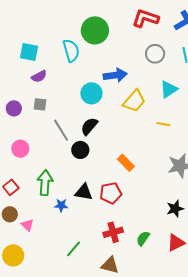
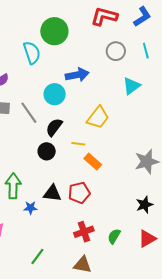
yellow trapezoid: (134, 101) -> (98, 117), moved
yellow line: (163, 124) -> (78, 144), moved
gray line: (61, 130) -> (29, 113), moved
green line: (74, 249) -> (37, 257), moved

